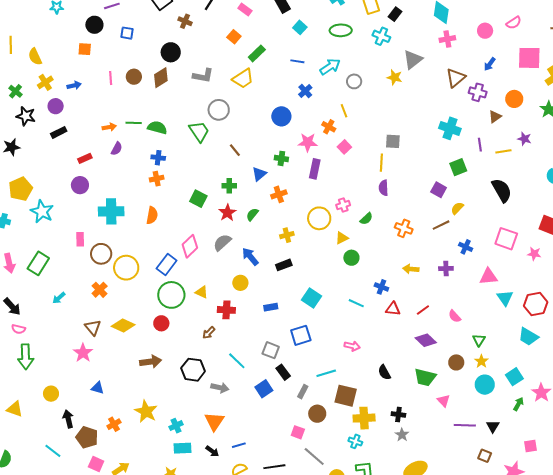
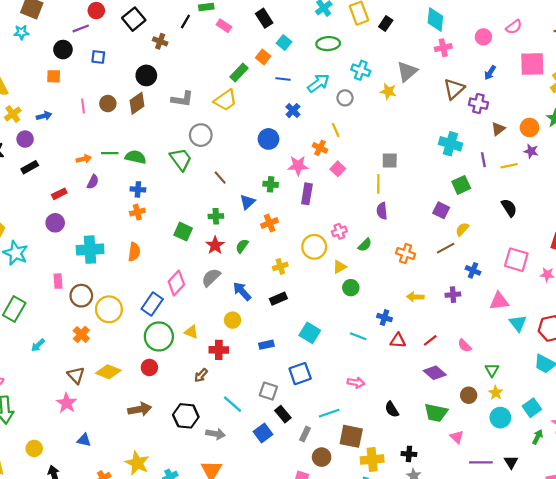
cyan cross: (381, 36) -> (361, 70), moved
orange square: (234, 37) -> (263, 57), moved
orange circle: (514, 99) -> (530, 128), moved
black semicircle: (502, 190) -> (509, 208), size x0.7

